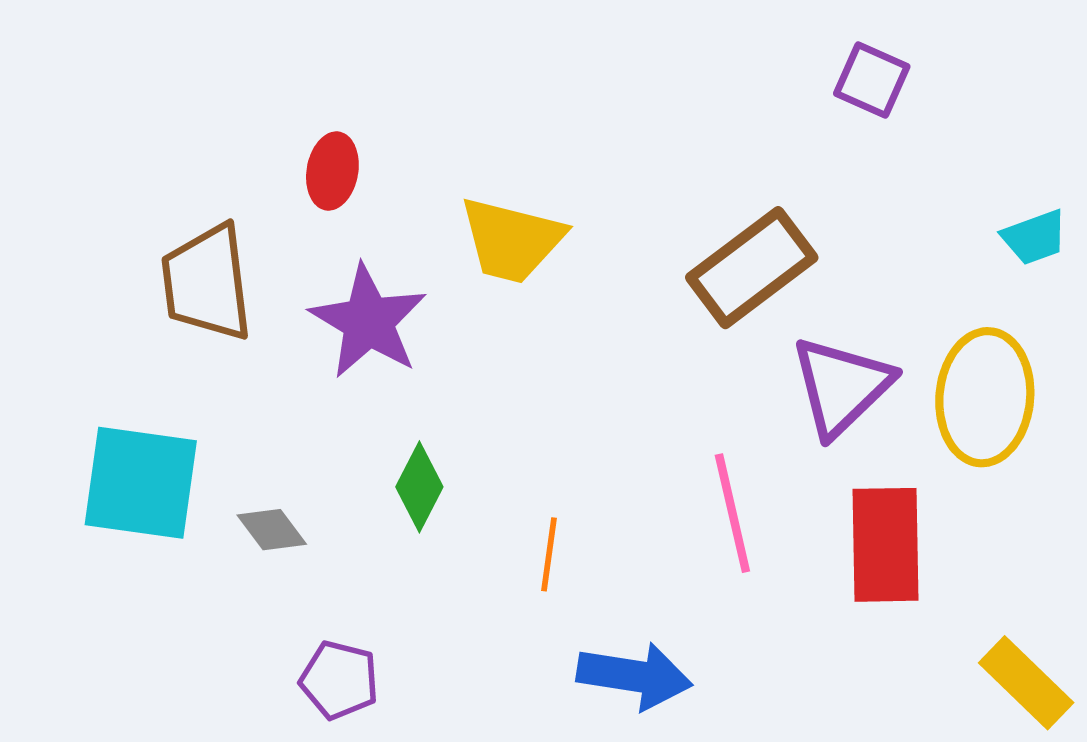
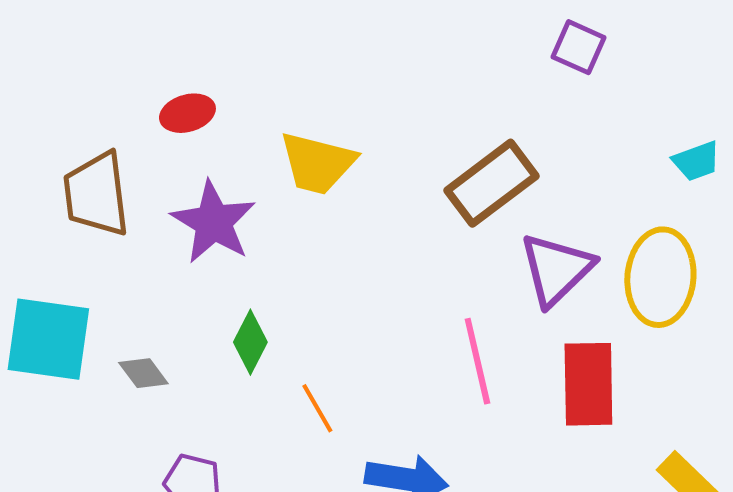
red ellipse: (332, 171) -> (187, 113), turned 64
orange line: (549, 554) -> (317, 408), moved, turned -38

